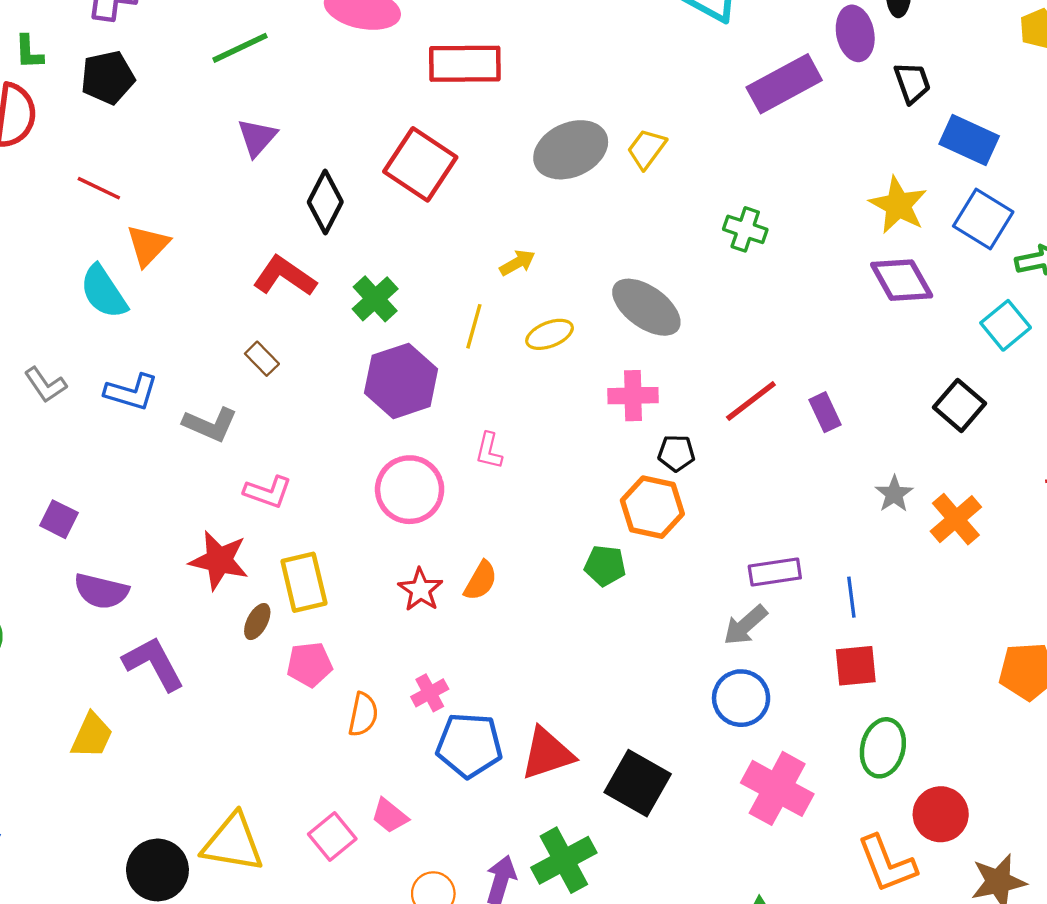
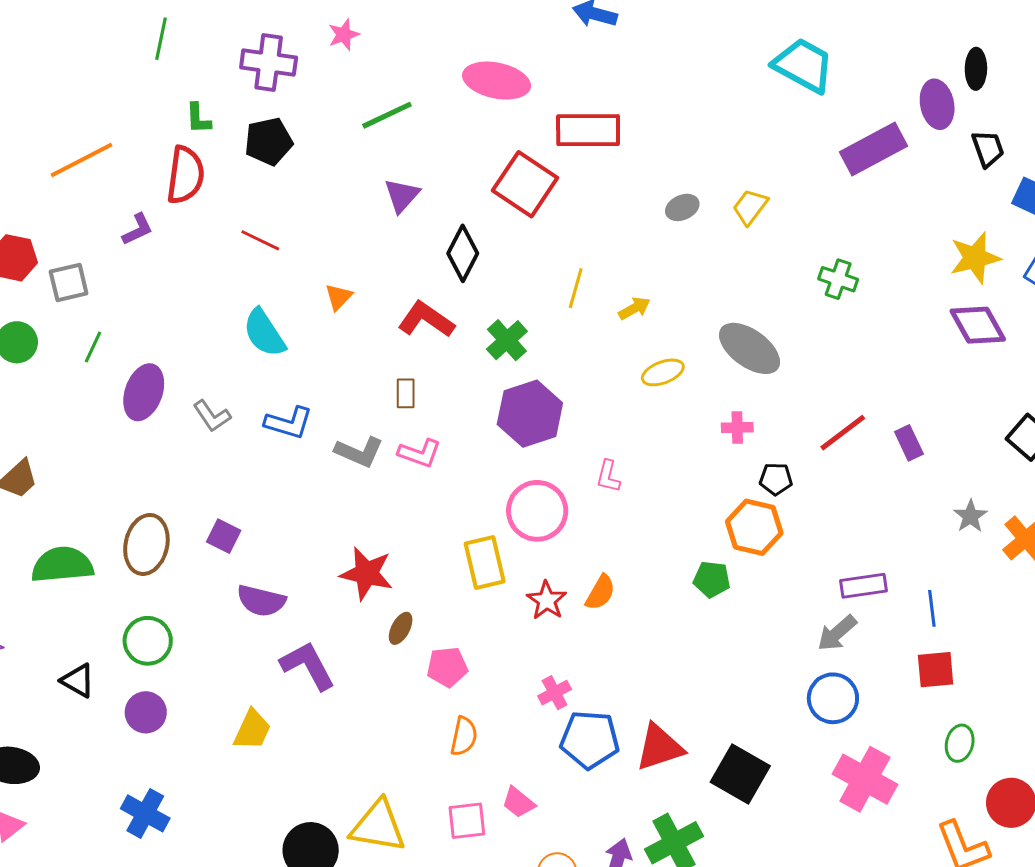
gray ellipse: (571, 150) -> (682, 207), size x0.5
red square: (420, 164) -> (525, 184), moved
yellow star: (898, 205) -> (975, 258), turned 30
orange triangle: (148, 245) -> (339, 297), moved, size x0.7
yellow line: (474, 326) -> (576, 288), moved
brown rectangle: (262, 359) -> (406, 393), turned 44
pink cross: (633, 396) -> (737, 427), size x0.7
pink L-shape: (268, 492) -> (420, 453), moved
yellow rectangle: (304, 582) -> (485, 562), moved
orange semicircle: (363, 714) -> (464, 736), moved
green ellipse: (883, 748) -> (960, 743), size x0.7
pink square: (332, 836) -> (467, 821), turned 33

